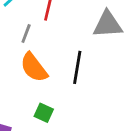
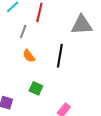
orange semicircle: (34, 68) -> (29, 56), size x0.6

